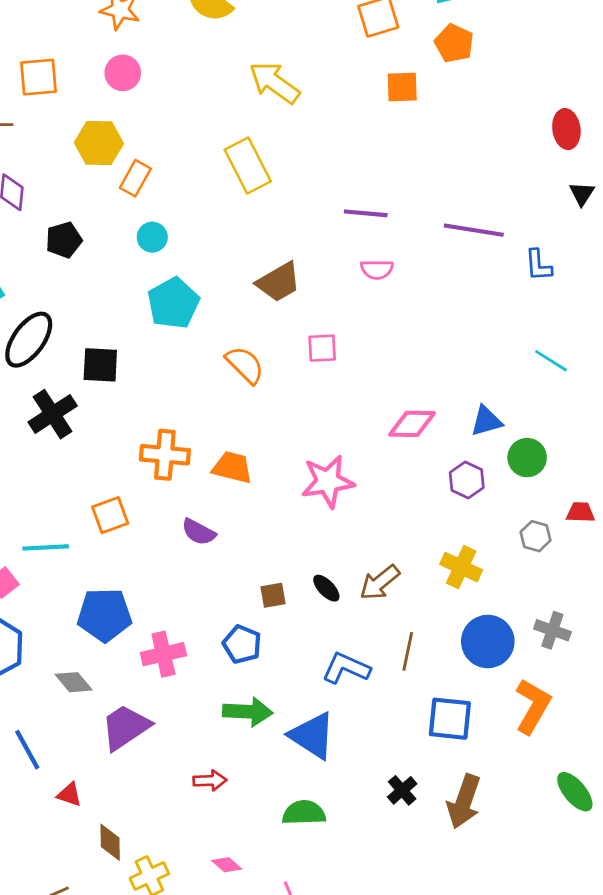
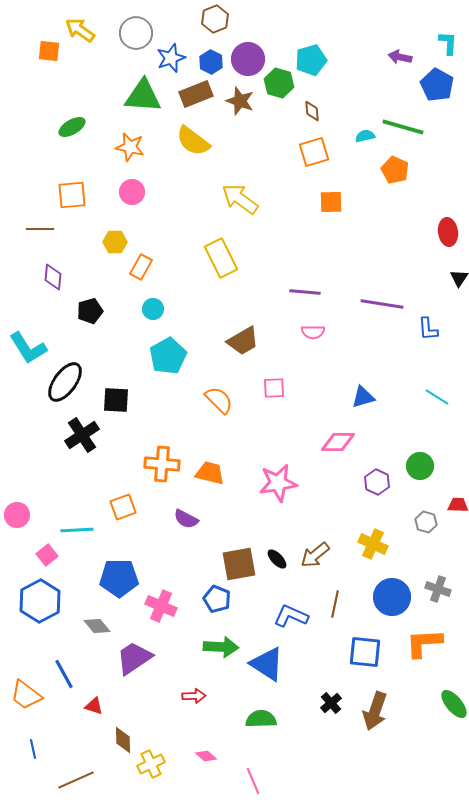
orange pentagon: (454, 43) -> (395, 170), moved
yellow hexagon: (99, 143) -> (115, 242), size x0.7
blue triangle: (486, 421) -> (363, 397), moved
brown square: (273, 595) -> (239, 564), size x1.8
pink cross: (163, 654) -> (161, 606), turned 36
orange L-shape: (533, 706) -> (424, 643), turned -123

